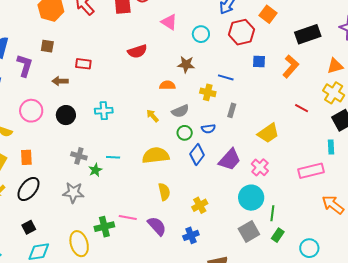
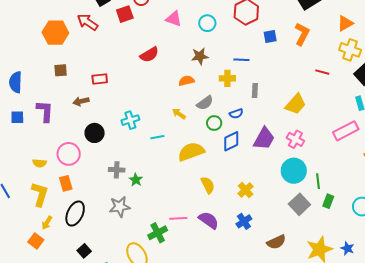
purple L-shape: (25, 66) -> (45, 111), moved
pink circle: (31, 111) -> (69, 154), moved
blue diamond: (197, 155) -> (231, 141), turned 40
cyan line: (113, 157) -> (157, 137), moved

